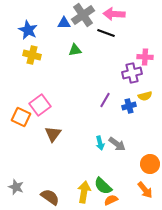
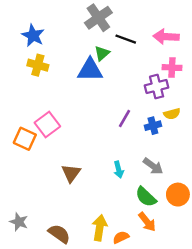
pink arrow: (114, 14) -> (166, 37), moved
blue triangle: (64, 23) -> (90, 70), moved, size x1.6
green triangle: (75, 50) -> (102, 53), moved, turned -32
brown triangle: (53, 134) -> (71, 173), moved
gray arrow: (117, 144) -> (153, 166), moved
green semicircle: (103, 186) -> (146, 197), moved
orange arrow: (145, 190) -> (147, 222), moved
orange semicircle: (111, 200) -> (121, 237), moved

